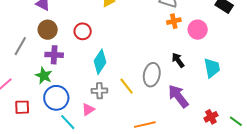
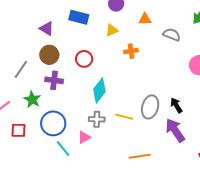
orange cross: (174, 21) -> (131, 51), moved
black arrow: (178, 60) -> (176, 105), moved
green star: (44, 76) -> (32, 99), moved
yellow line: (127, 86) -> (124, 117), turned -42

